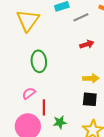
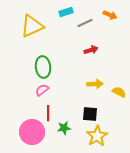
yellow triangle: (28, 20) -> (32, 26), turned 30
pink semicircle: (29, 93) -> (42, 90), moved
black square: (90, 99) -> (90, 114), moved

